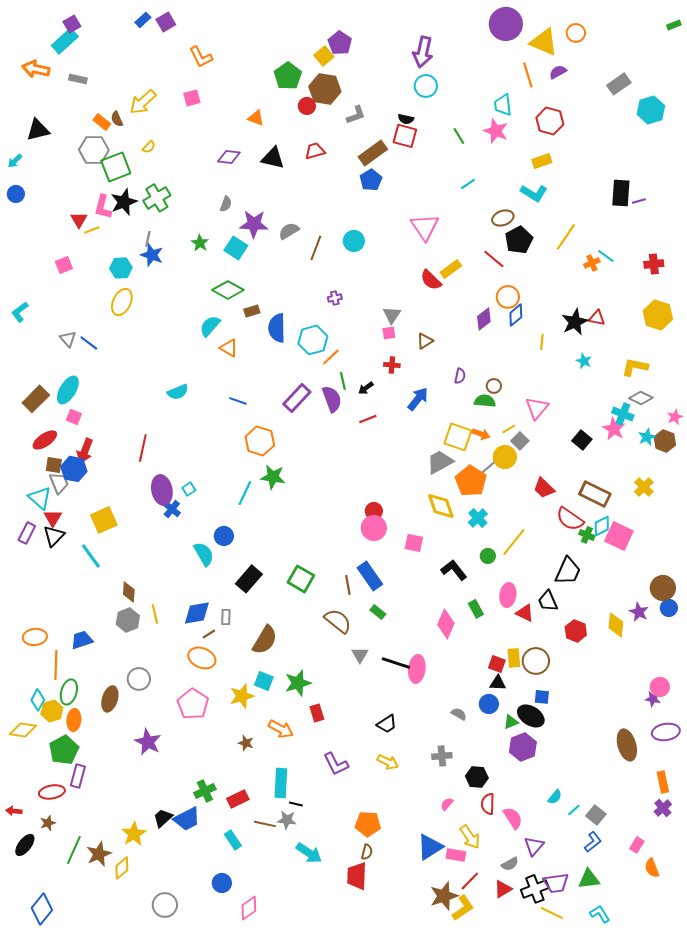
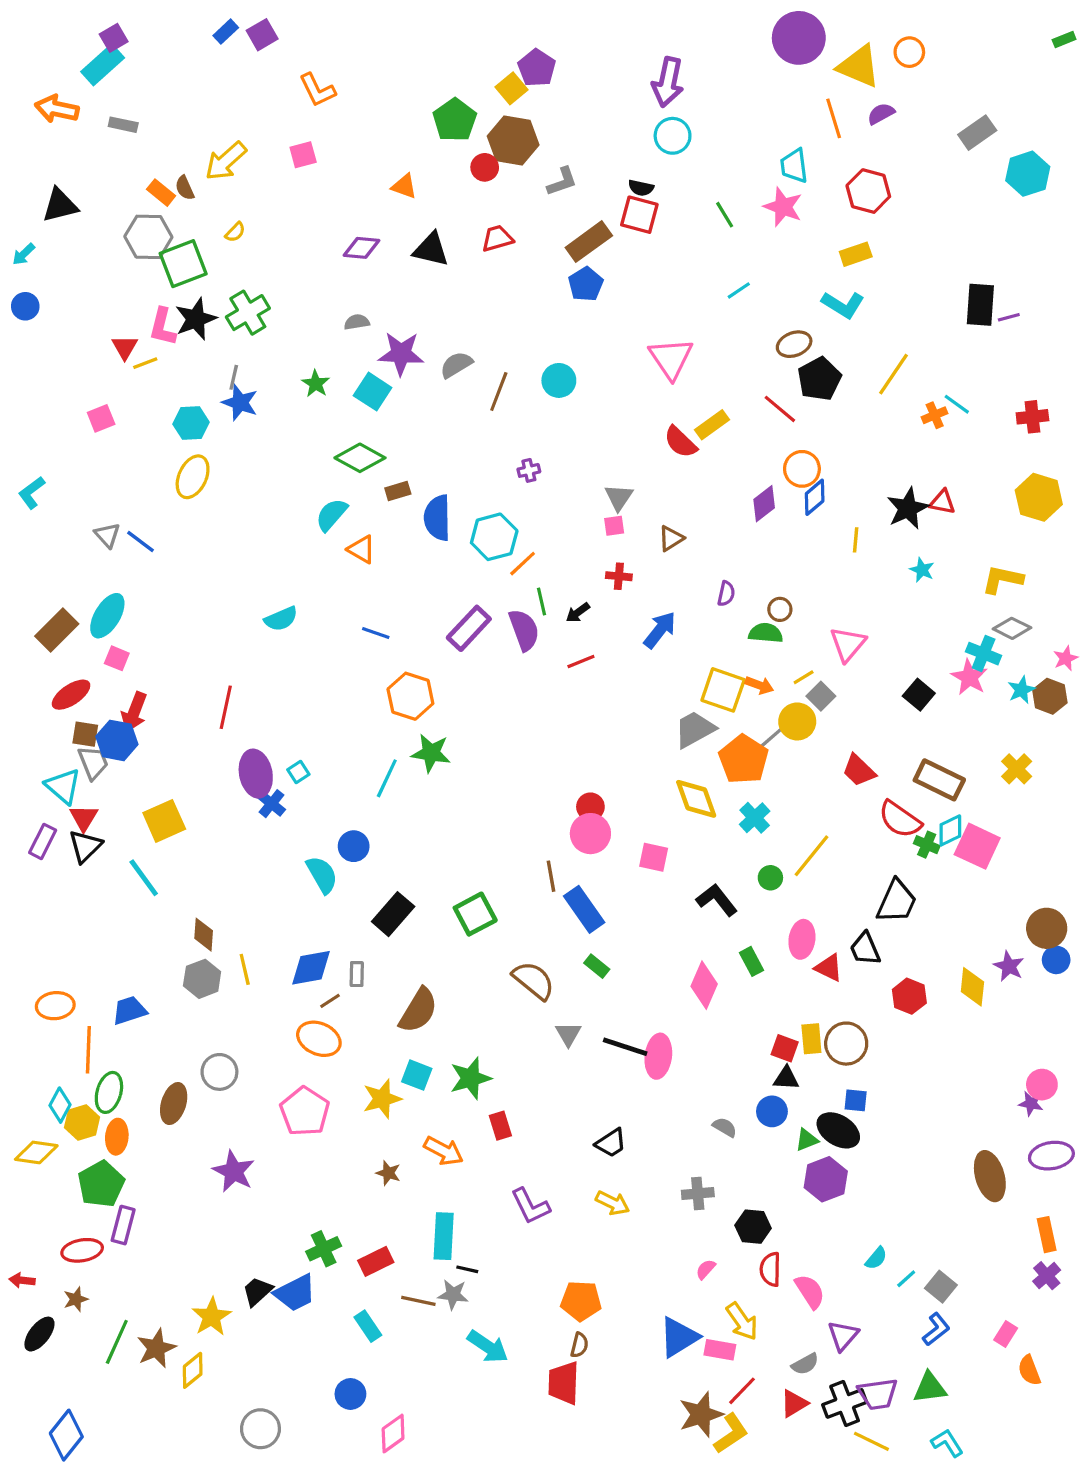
gray semicircle: (226, 204) -> (357, 322), turned -119
green square: (301, 579) -> (475, 914), turned 32
brown line: (348, 585) -> (551, 876), moved

